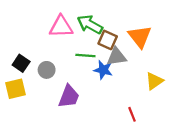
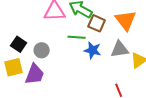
gray triangle: (117, 57) -> (120, 49), moved
purple trapezoid: (69, 97) -> (35, 74), moved

